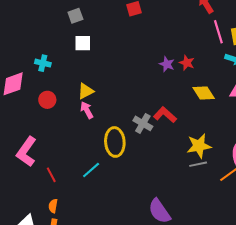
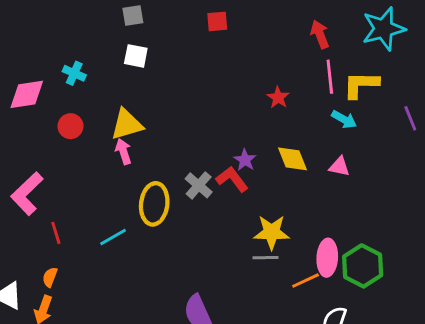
red star: (187, 63) -> (278, 98), moved
purple star: (167, 64) -> (245, 160), moved
yellow triangle: (86, 91) -> (127, 124), size x1.4

